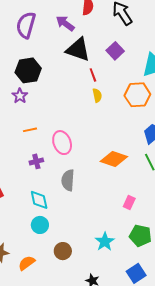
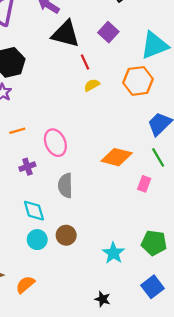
yellow semicircle: (97, 95) -> (92, 85), turned -104
pink rectangle: (129, 203) -> (144, 184), moved
brown circle: (63, 251) -> (66, 235), moved

